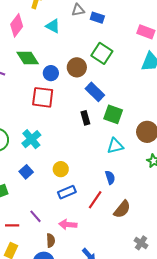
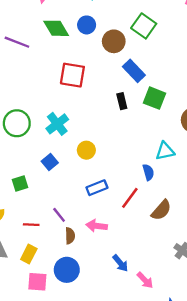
blue circle: (51, 73) -> (87, 25), moved
cyan triangle: (115, 146) -> (165, 151), moved
yellow circle: (61, 169) -> (86, 150), moved
brown semicircle: (51, 240) -> (70, 236), moved

